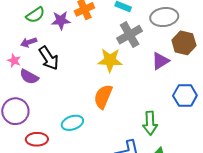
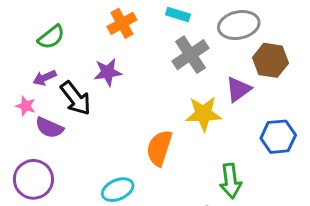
purple star: (61, 20) -> (108, 72), moved
yellow star: (110, 60) -> (203, 114), moved

